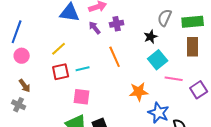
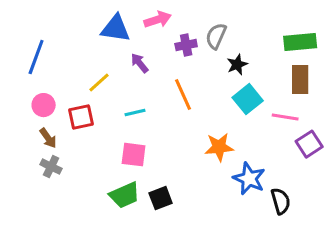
gray semicircle: (165, 18) -> (216, 36), moved
purple arrow: (95, 28) -> (140, 63), moved
pink circle: (22, 56) -> (44, 105), moved
red square: (61, 72) -> (81, 117), moved
pink line: (174, 79) -> (285, 117), moved
gray cross: (19, 105) -> (51, 167), moved

